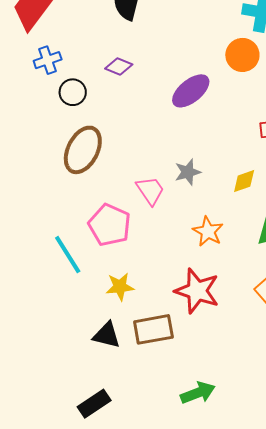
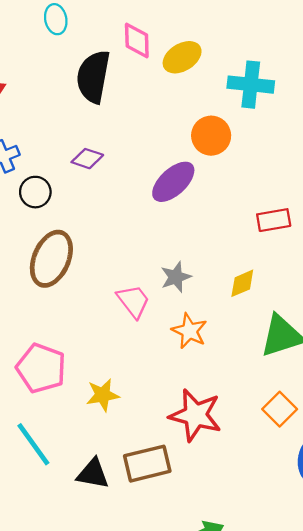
orange circle: (242, 55) -> (211, 136), moved
pink pentagon: (110, 225) -> (41, 368), moved
orange star: (208, 231) -> (189, 331), moved
cyan line: (68, 255) -> (33, 444), moved
yellow star: (120, 287) -> (103, 395), moved

